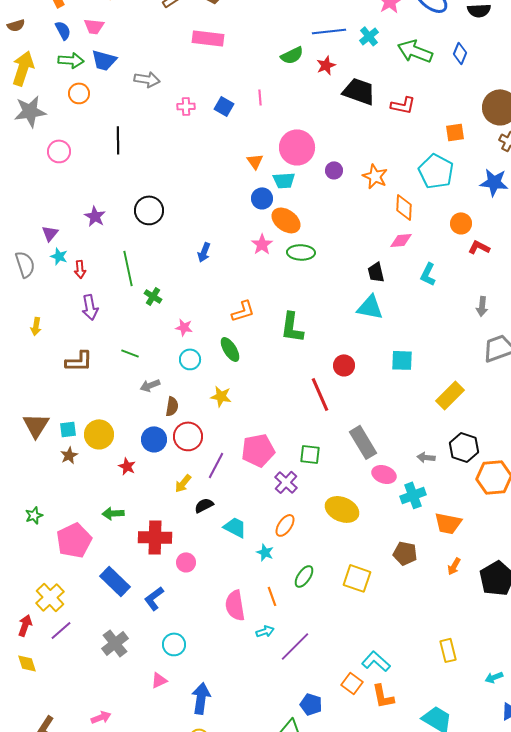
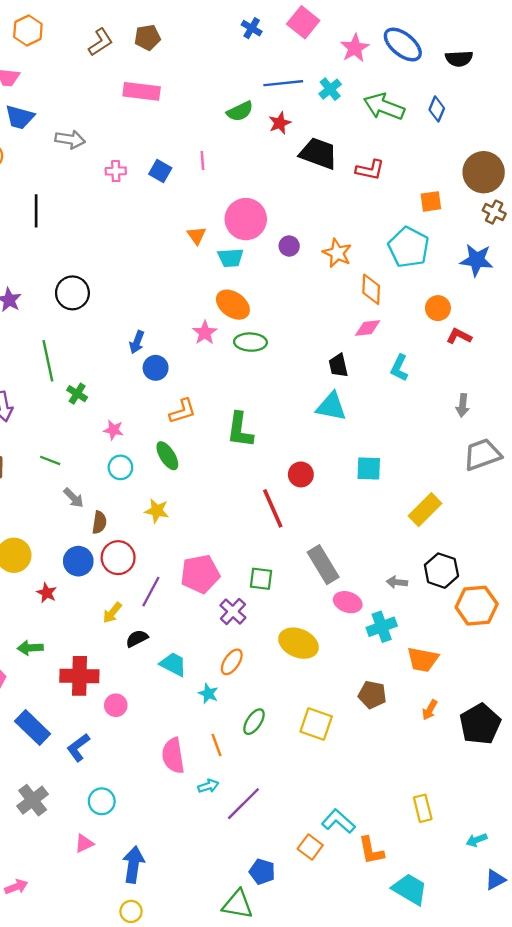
blue circle: (262, 198) -> (156, 368), moved
gray arrow: (150, 385) -> (74, 498), turned -114
orange L-shape: (383, 696) -> (371, 851), moved

